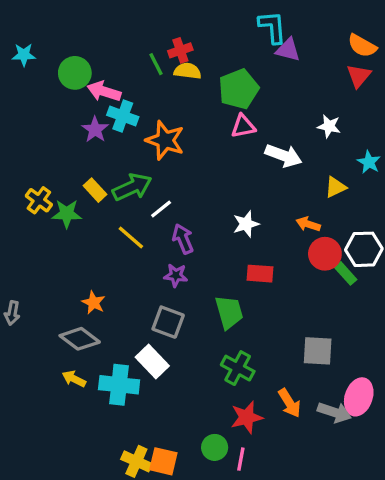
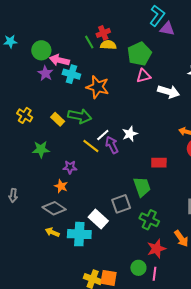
cyan L-shape: (272, 27) -> (157, 16), turned 45
purple star: (95, 130) -> (45, 73), moved
green arrow: (132, 187) -> (80, 116), turned 40
yellow cross: (39, 200) -> (25, 115), moved
white line: (161, 209) -> (103, 135), moved
green star: (67, 214) -> (41, 149), moved
white star: (246, 224) -> (130, 134), moved
yellow line: (131, 238) -> (91, 146), moved
purple star: (176, 275) -> (70, 167), moved
gray square: (168, 322) -> (121, 204), moved, turned -36

